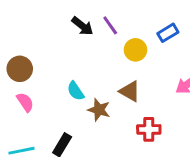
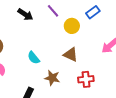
black arrow: (82, 26) -> (25, 15), moved
brown star: (99, 110) -> (52, 78), moved

